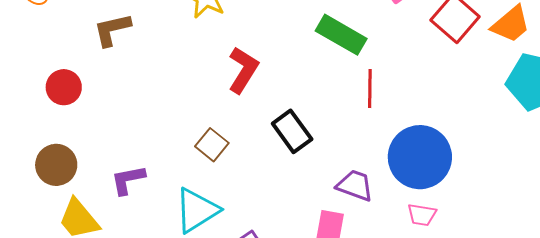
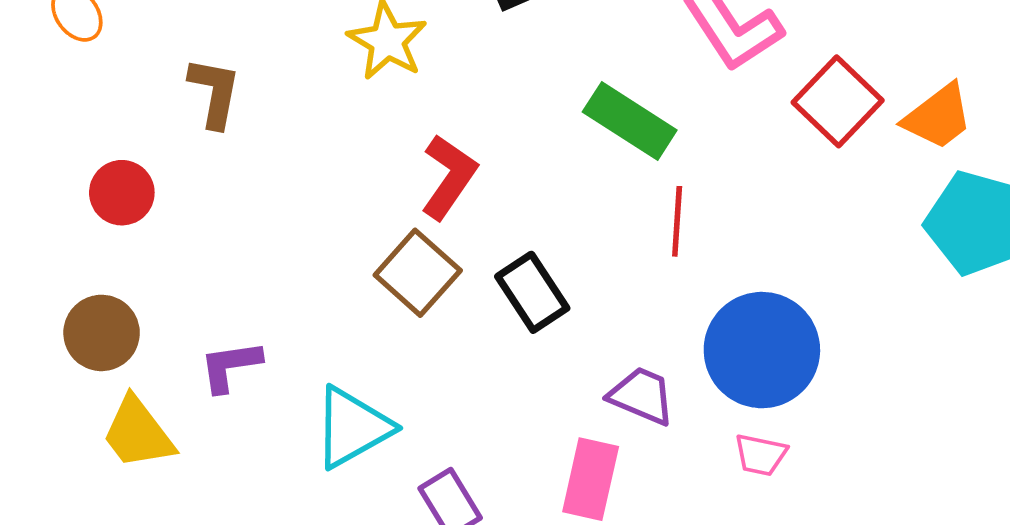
brown L-shape: (112, 30) -> (214, 92), turned 111
brown square: (212, 145) -> (418, 273), moved, size x1.4

